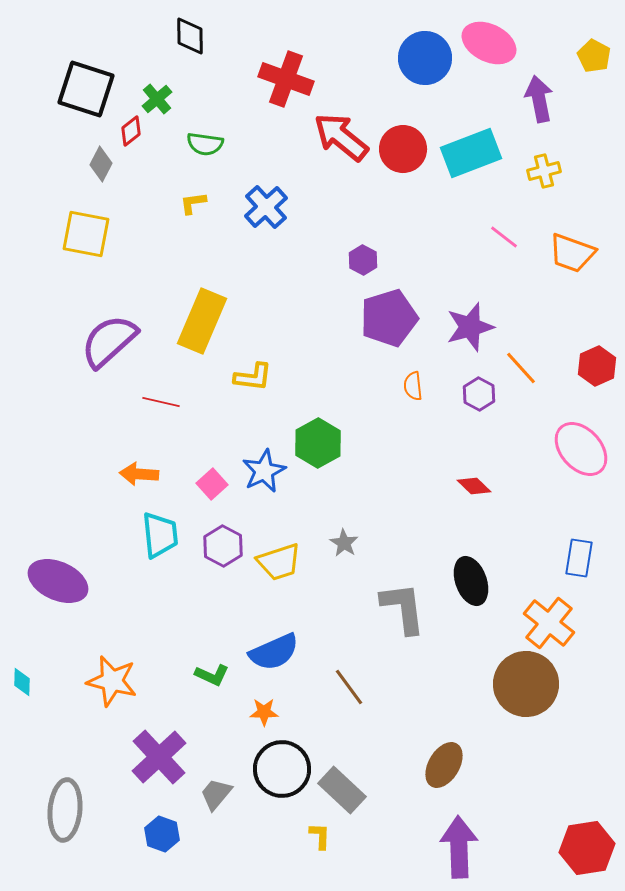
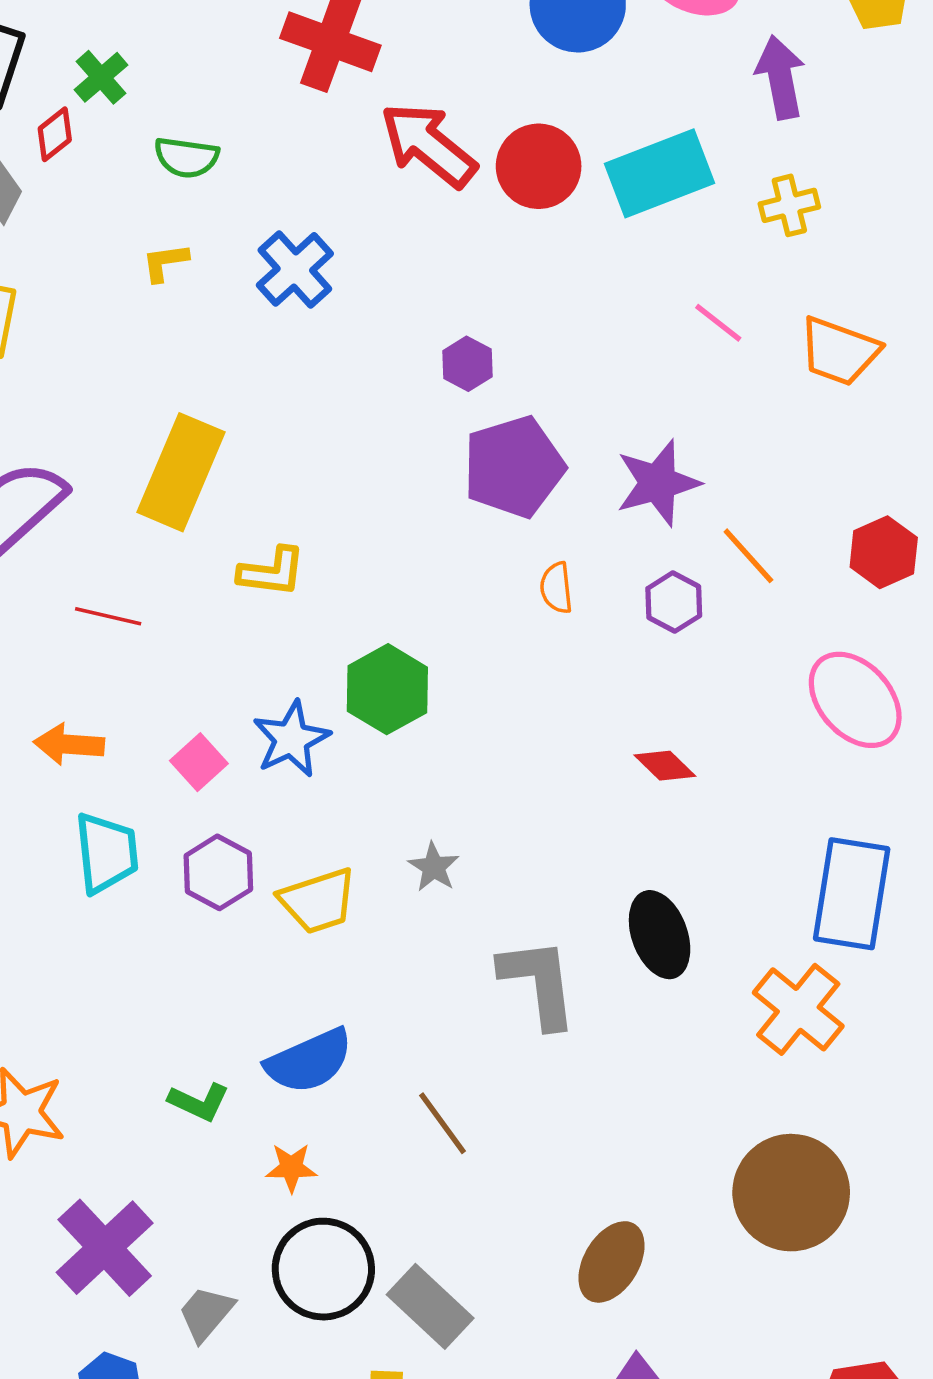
blue rectangle: (579, 558) -> (852, 894), size x1.6
brown circle: (526, 684) -> (791, 1193), moved

